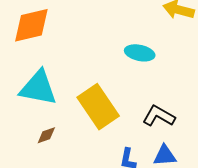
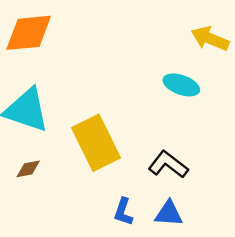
cyan ellipse: (140, 53) -> (181, 85), moved

